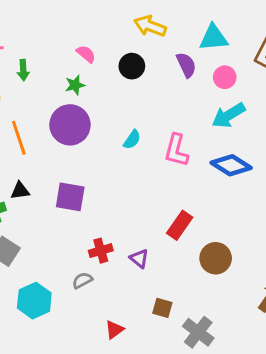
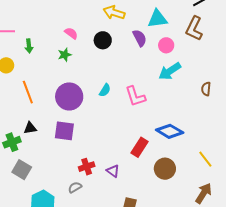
purple circle: (70, 125) -> (69, 96), moved
pink L-shape: (176, 150) -> (135, 96), turned -30
blue diamond: (231, 165) -> (170, 131), moved

